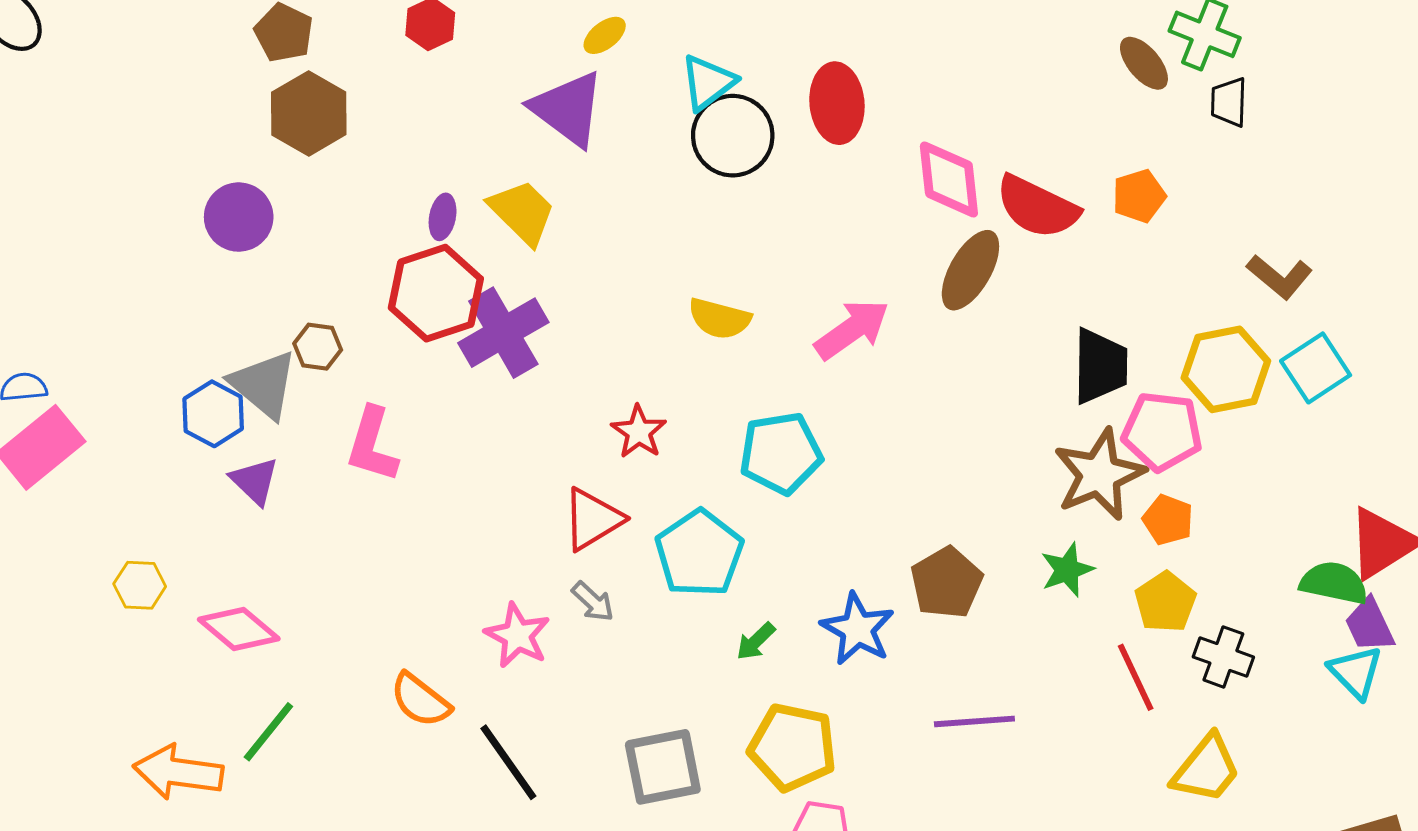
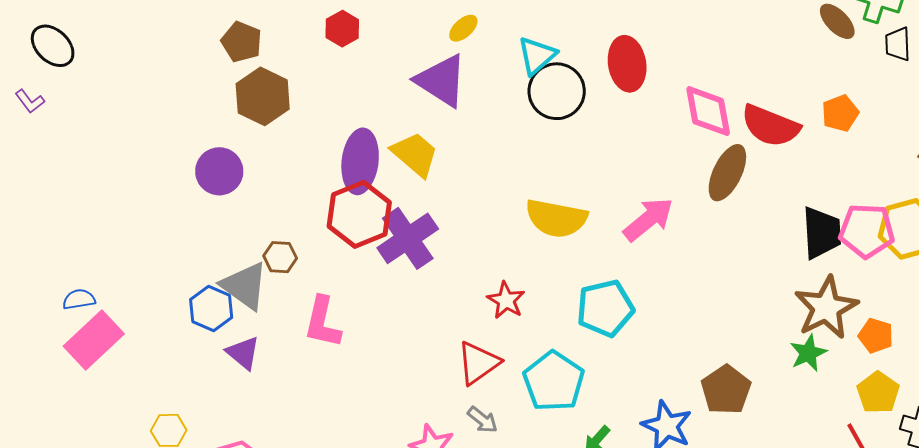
purple ellipse: (443, 217) -> (360, 161), size x2.0
yellow semicircle: (719, 319) -> (556, 218), size x1.4
pink pentagon: (1162, 431) -> (867, 231), moved
green star: (1067, 570) -> (808, 353), moved

